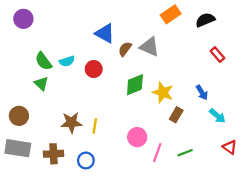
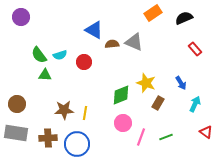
brown semicircle: (125, 49) -> (112, 44), turned 48
green triangle: (41, 84) -> (45, 75), moved, turned -40
green diamond: (135, 85) -> (121, 95), moved
cyan arrow: (217, 116) -> (195, 104), turned -105
blue circle: (86, 160) -> (77, 144), size x1.6

